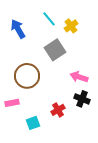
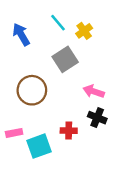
pink rectangle: (12, 103) -> (14, 133), moved
red cross: (58, 110) -> (69, 131), turned 32
cyan square: (33, 123) -> (39, 146), size x1.5

